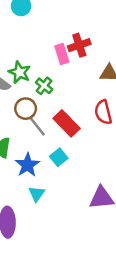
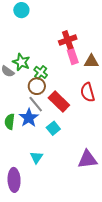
pink rectangle: (62, 54) -> (73, 56), moved
brown circle: (26, 109) -> (37, 86), moved
blue star: (27, 165) -> (29, 118), moved

